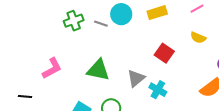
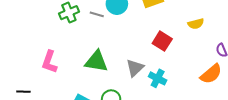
yellow semicircle: (198, 38) -> (196, 24), turned -35
pink L-shape: (52, 68) -> (49, 62), turned 140

